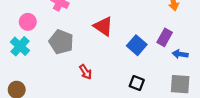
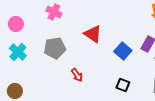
pink circle: (28, 22) -> (16, 24), moved
gray pentagon: (61, 42) -> (55, 48), turned -30

